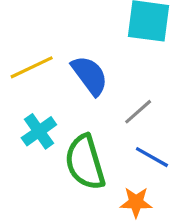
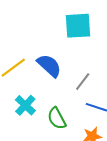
green semicircle: (85, 162) -> (57, 118), size x0.7

